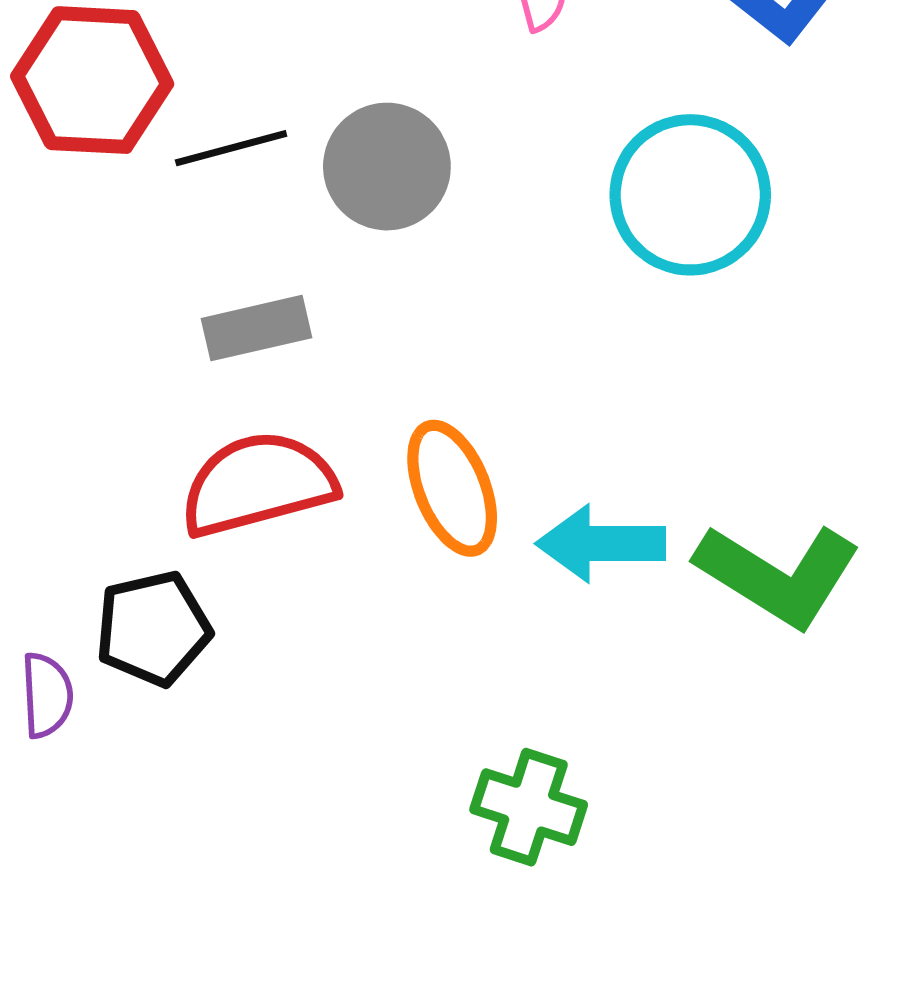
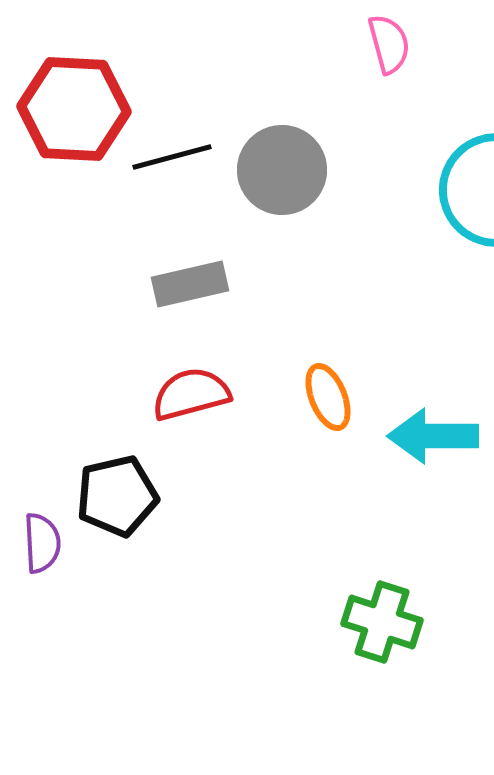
red semicircle: (258, 484) -> (191, 394), size x0.7
orange ellipse: (452, 488) -> (328, 397), size x0.7

